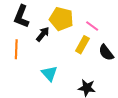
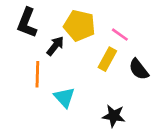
orange line: (16, 49) -> (37, 74), moved

